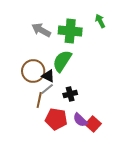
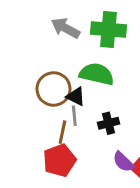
green semicircle: (62, 61) -> (97, 74), turned 70
gray line: (47, 89) -> (74, 116), turned -56
red pentagon: (56, 119) -> (59, 160), moved, turned -30

